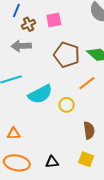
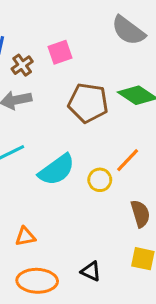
orange line: (87, 83) -> (128, 160), moved
black triangle: (52, 162) -> (91, 271), turned 40

